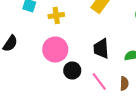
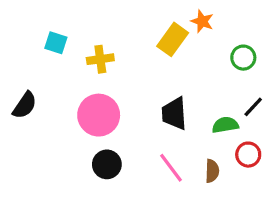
black circle: (72, 70) -> (107, 164), moved

